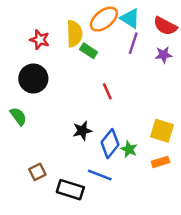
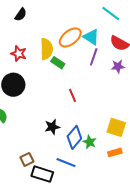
brown square: (37, 172) -> (27, 159), moved

